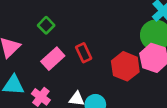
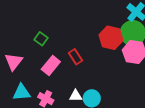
red hexagon: (125, 66) -> (111, 38), moved

